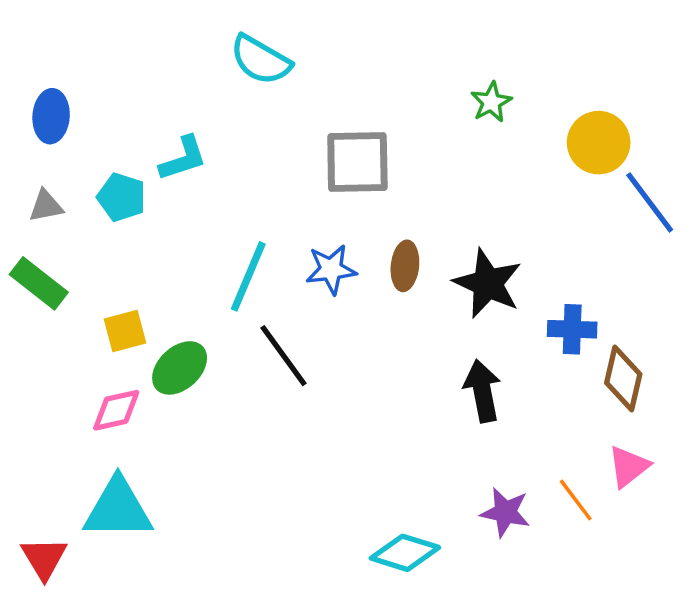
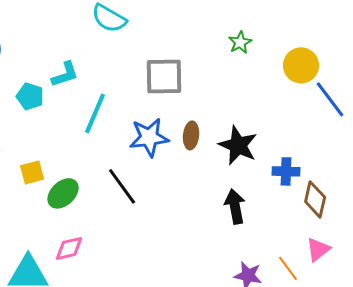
blue star: (331, 269) -> (149, 137), size x1.4
cyan line: (248, 276) -> (95, 113), moved
pink diamond: (116, 410) -> (69, 248), moved

